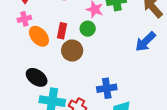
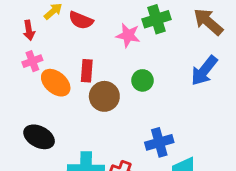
green circle: (88, 29) -> (142, 80), moved
black ellipse: (37, 77) -> (39, 137), moved

